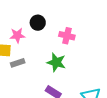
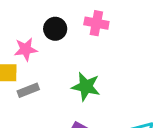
pink cross: (67, 36) -> (96, 23), moved

